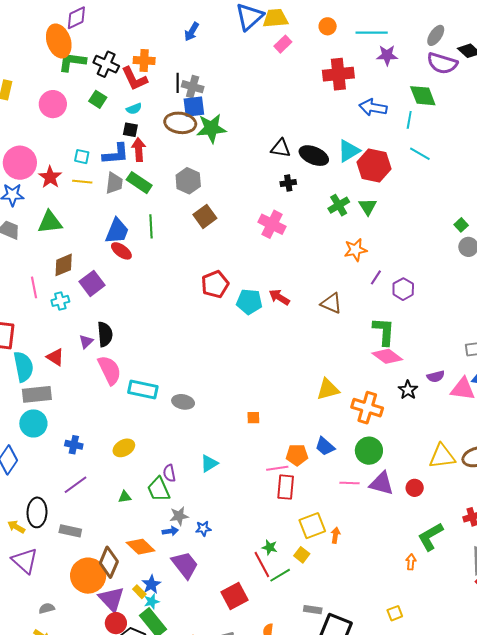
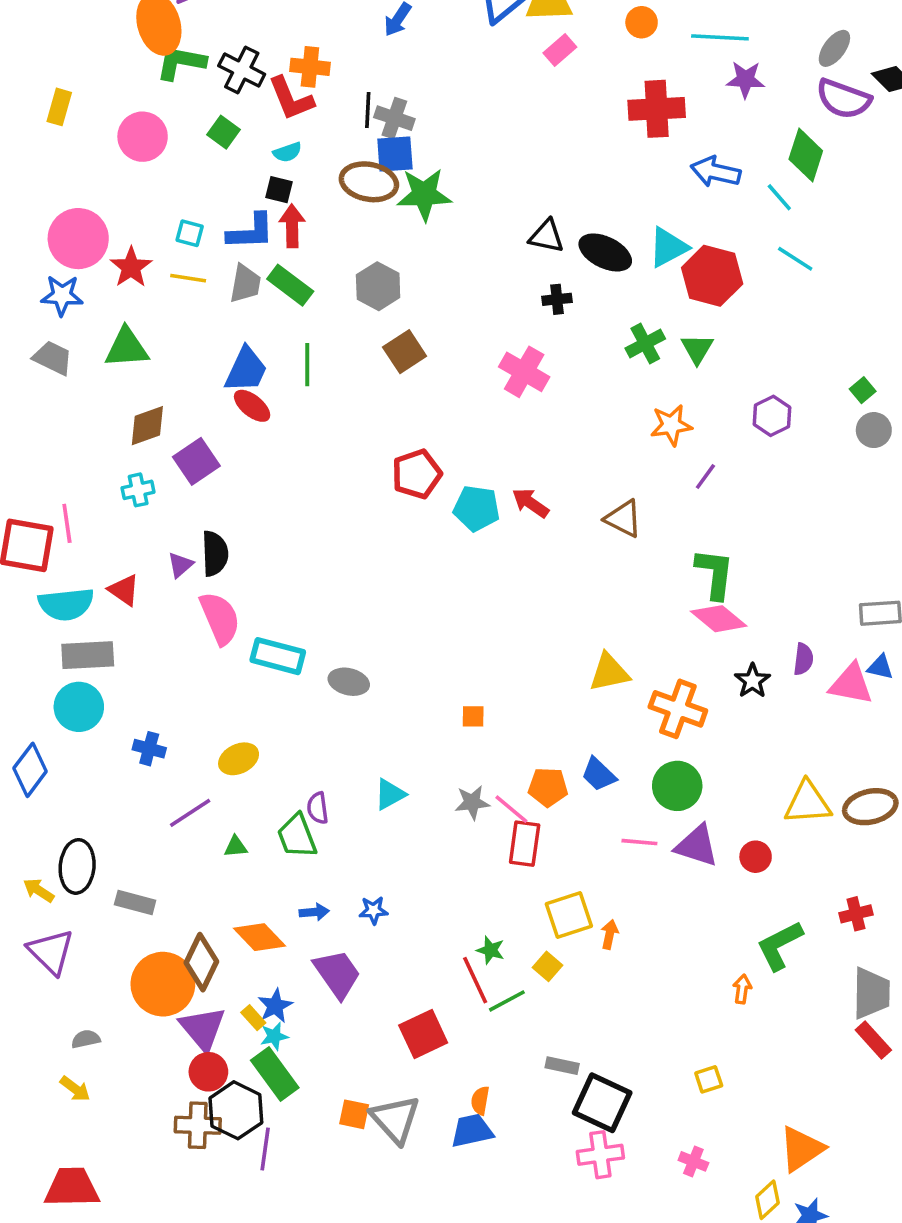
green diamond: (423, 96) -> (806, 155), turned 36
cyan line: (409, 120) -> (779, 197), turned -54
pink line: (34, 287) -> (67, 523), moved
purple hexagon: (403, 289) -> (772, 416), moved
cyan semicircle: (23, 367) -> (66, 604), turned 92
purple semicircle: (436, 376) -> (803, 659), turned -72
pink line: (277, 468) -> (511, 809), turned 45
purple line: (76, 485) -> (190, 813), moved
gray star: (179, 516) -> (472, 802), moved

